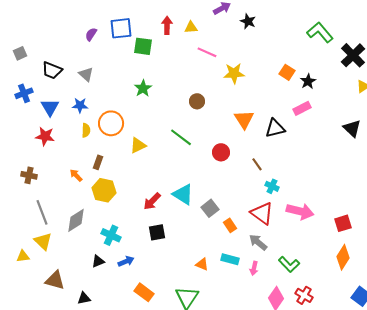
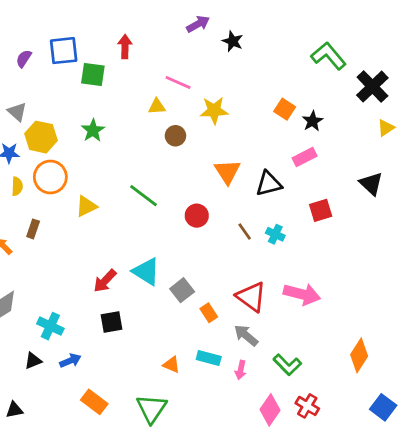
yellow triangle: (191, 27) -> (157, 106), moved
brown circle: (197, 101) -> (175, 136), moved
cyan cross: (272, 186) -> (275, 234), moved
yellow hexagon: (104, 190) -> (41, 137), moved
red square: (343, 223) -> (321, 210), moved

